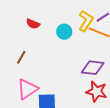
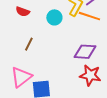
brown line: (21, 57) -> (29, 44), moved

